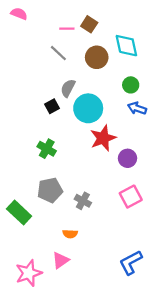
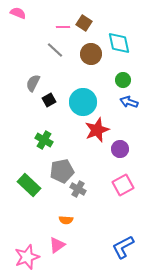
gray semicircle: (68, 88) -> (33, 83), moved
gray pentagon: (50, 190) -> (62, 171), moved
green rectangle: (19, 213) -> (29, 185), moved

